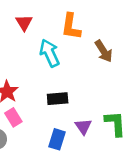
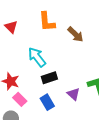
cyan arrow: (50, 53) -> (37, 57), moved
blue rectangle: (57, 139) -> (47, 102), moved, turned -35

